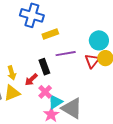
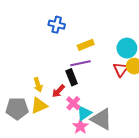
blue cross: (32, 15) -> (57, 25), size x0.7
yellow rectangle: (50, 34) -> (86, 45), moved
purple line: (66, 54) -> (81, 63), moved

